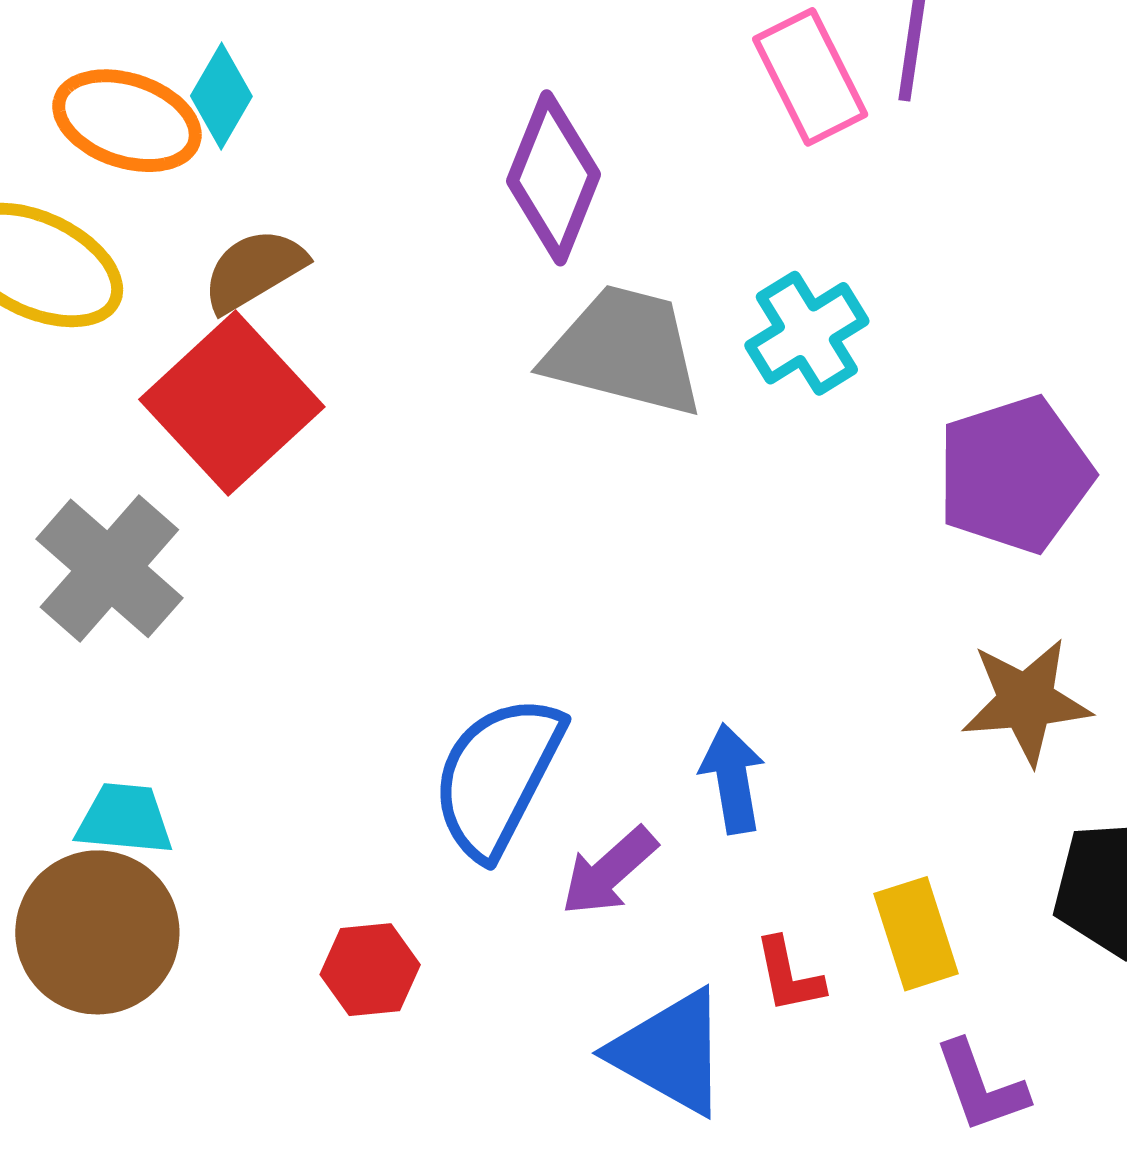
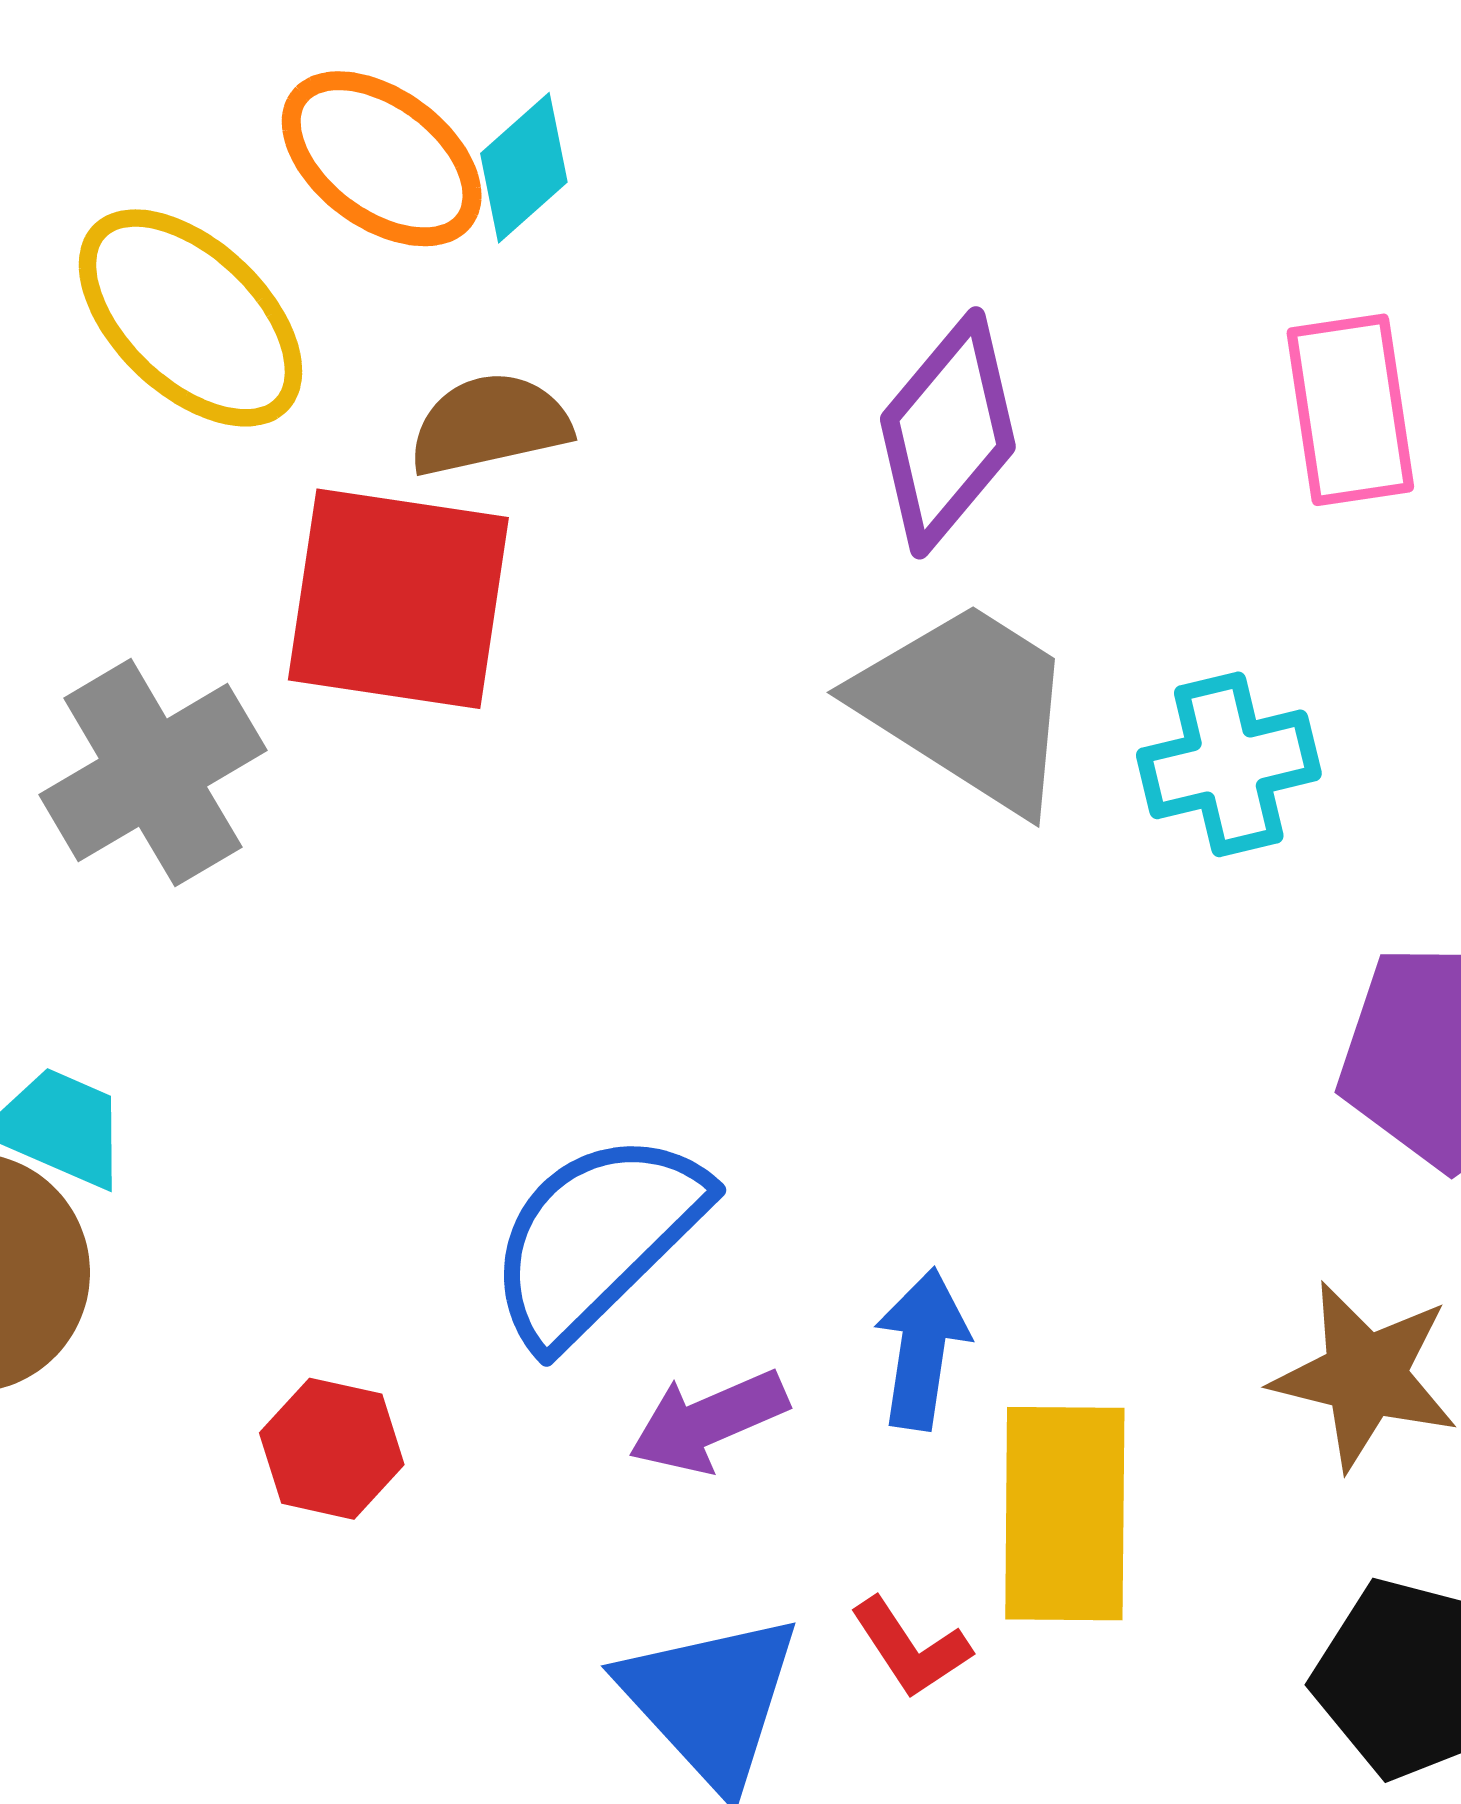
red square: (232, 403) -> (398, 599), turned 33
yellow rectangle: (916, 934) -> (1065, 1514), moved, size x1.4
red L-shape: (789, 975) -> (910, 1648), turned -40

